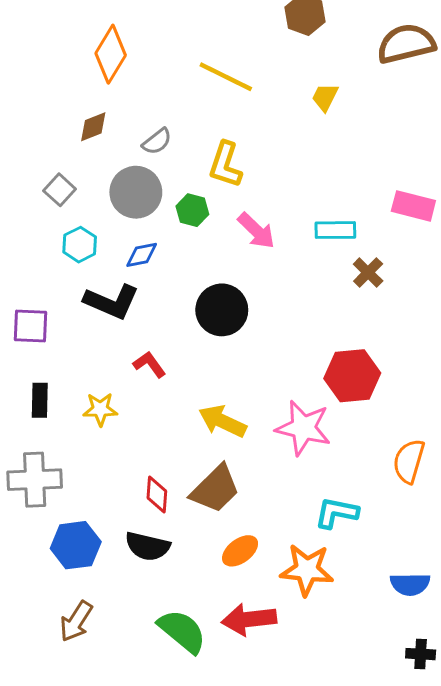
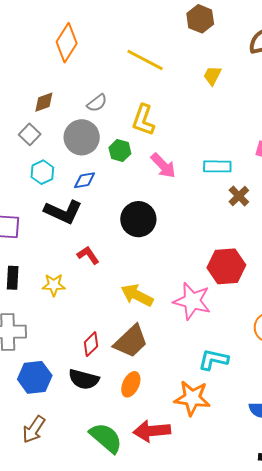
brown diamond: (93, 127) -> (44, 102), moved
red diamond: (157, 495) -> (91, 344), turned 40
orange ellipse: (240, 551) -> (131, 384), moved, turned -30

